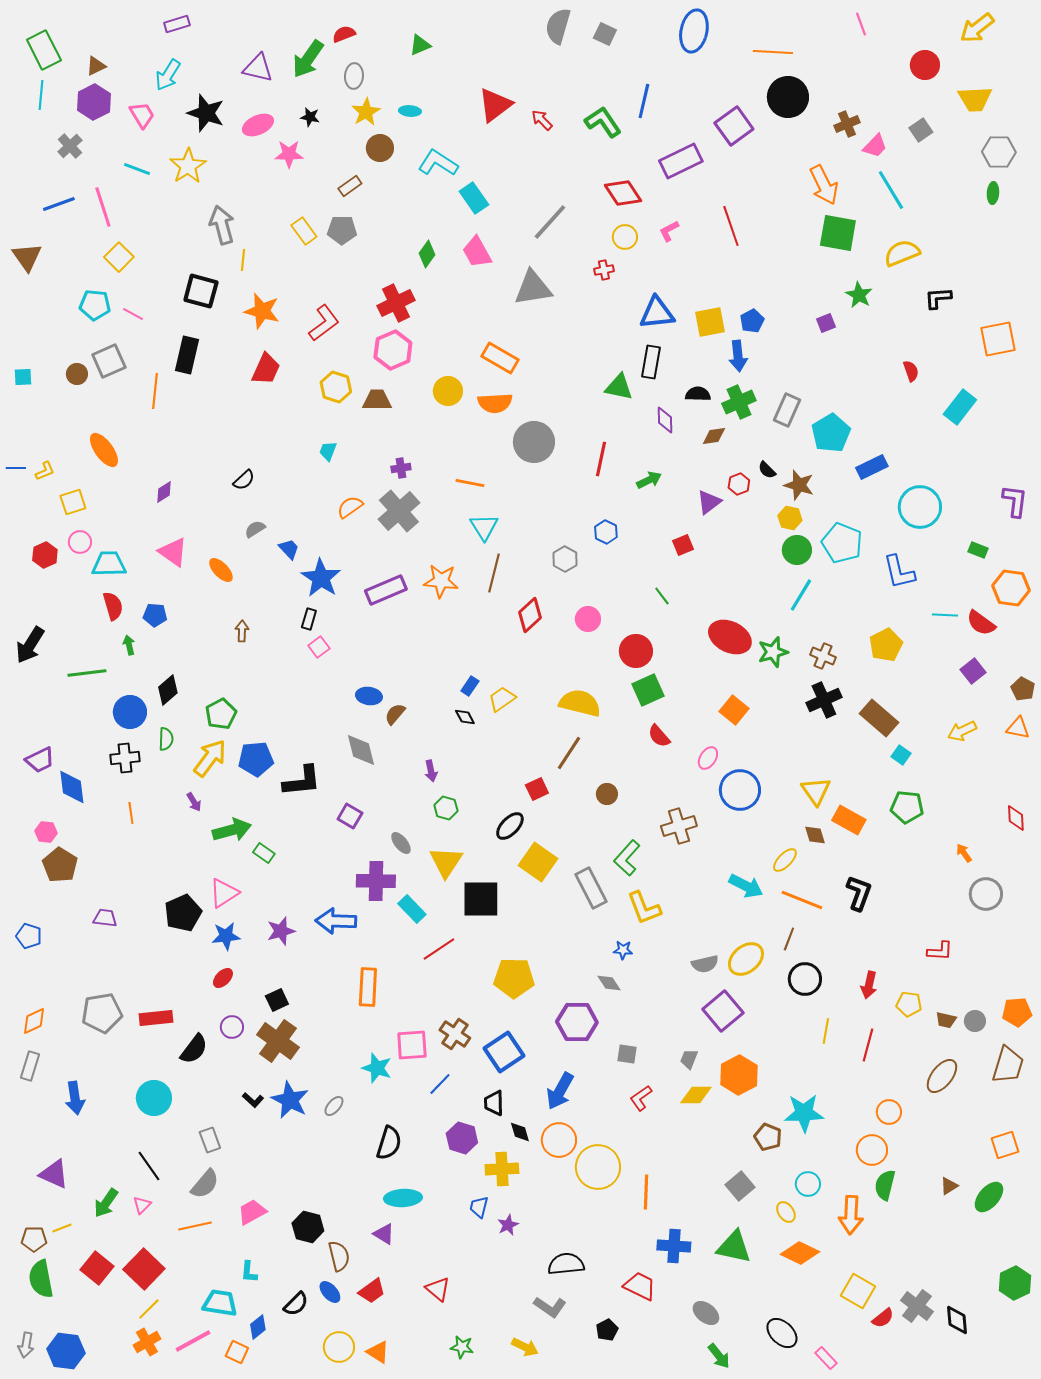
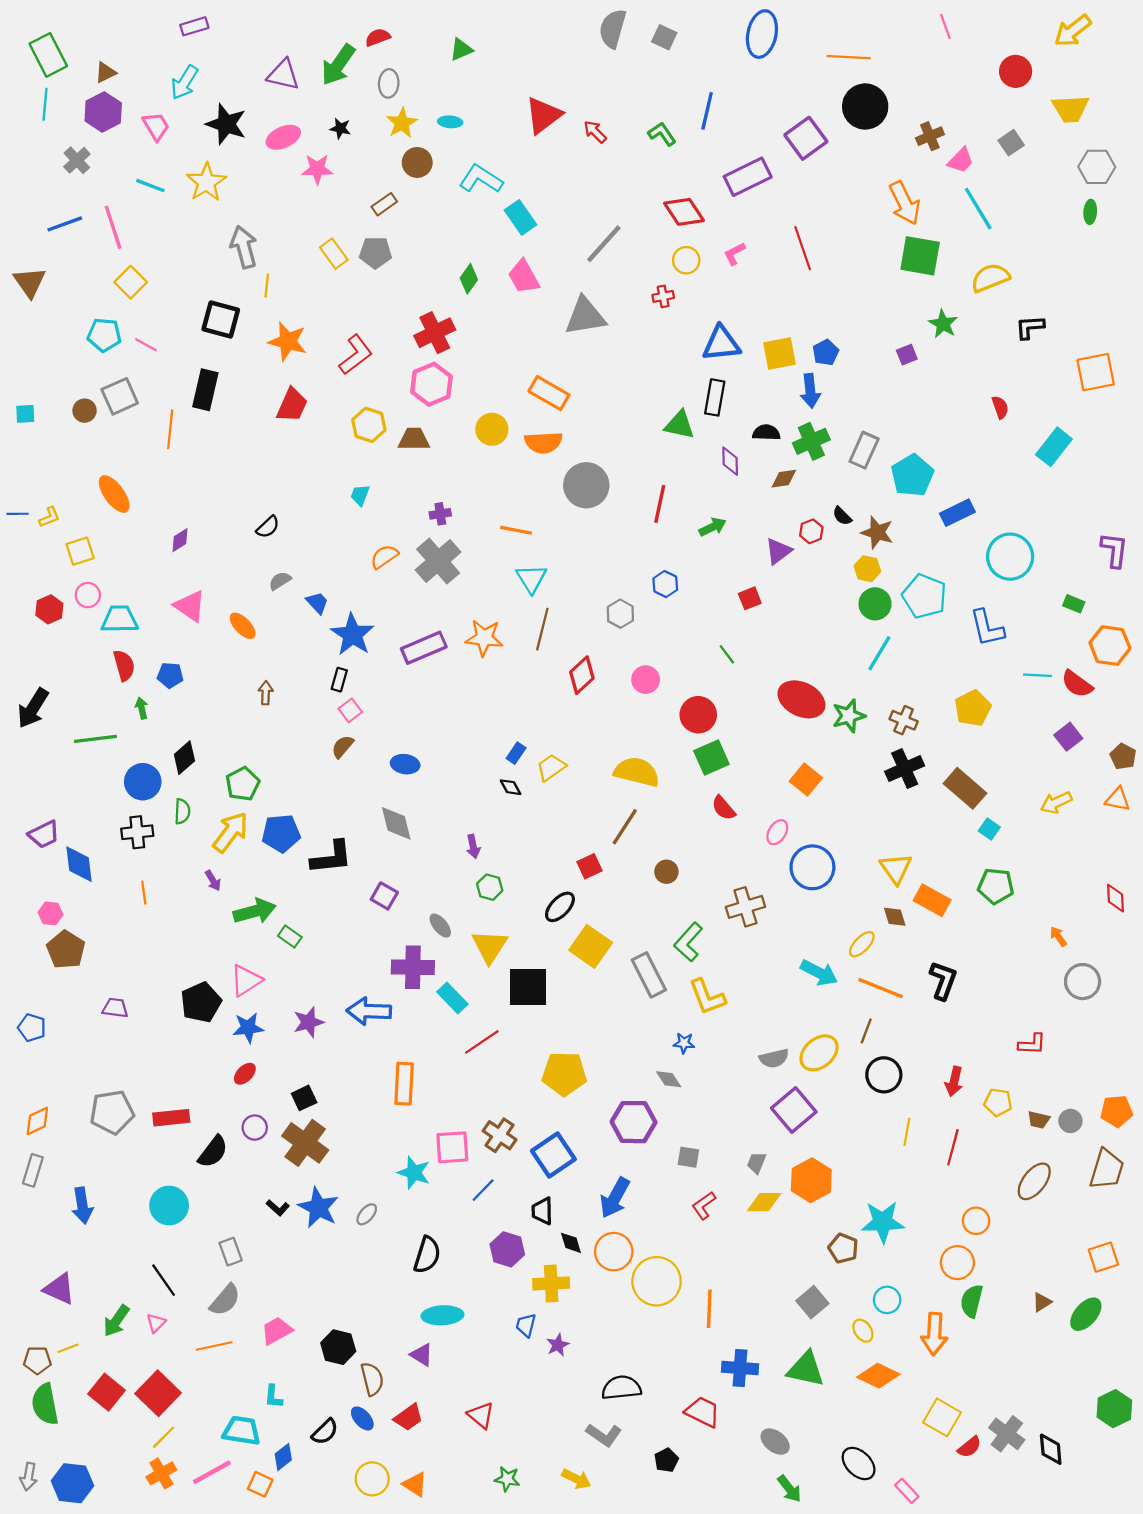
green L-shape: (603, 122) -> (662, 134), size x0.7
brown semicircle: (395, 714) -> (343, 747), moved

